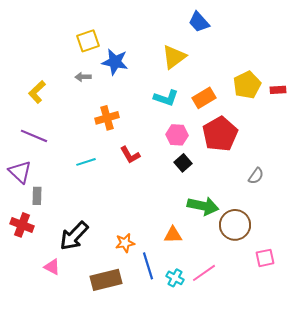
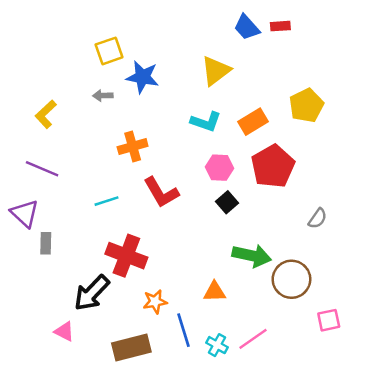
red rectangle: (278, 90) -> (280, 26), moved
red L-shape: (130, 155) -> (161, 192), size x1.4
red cross: (22, 225) -> (126, 256), moved, size x1.4

